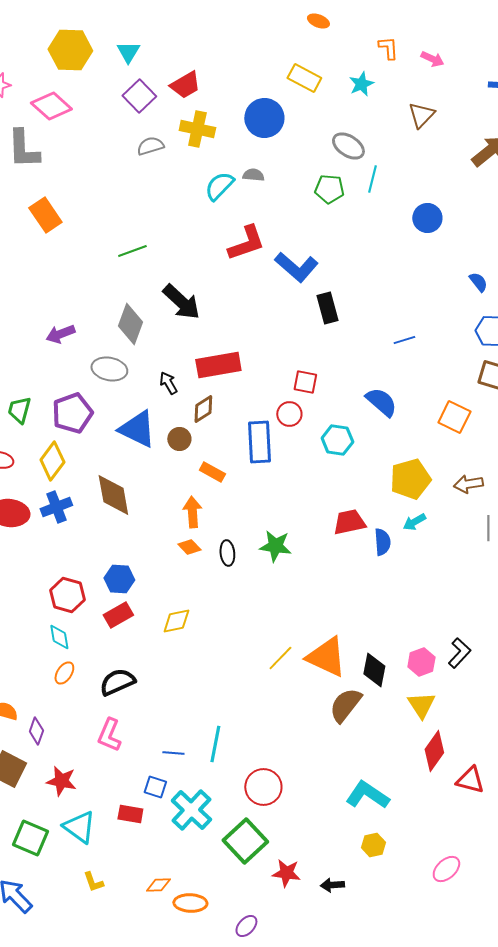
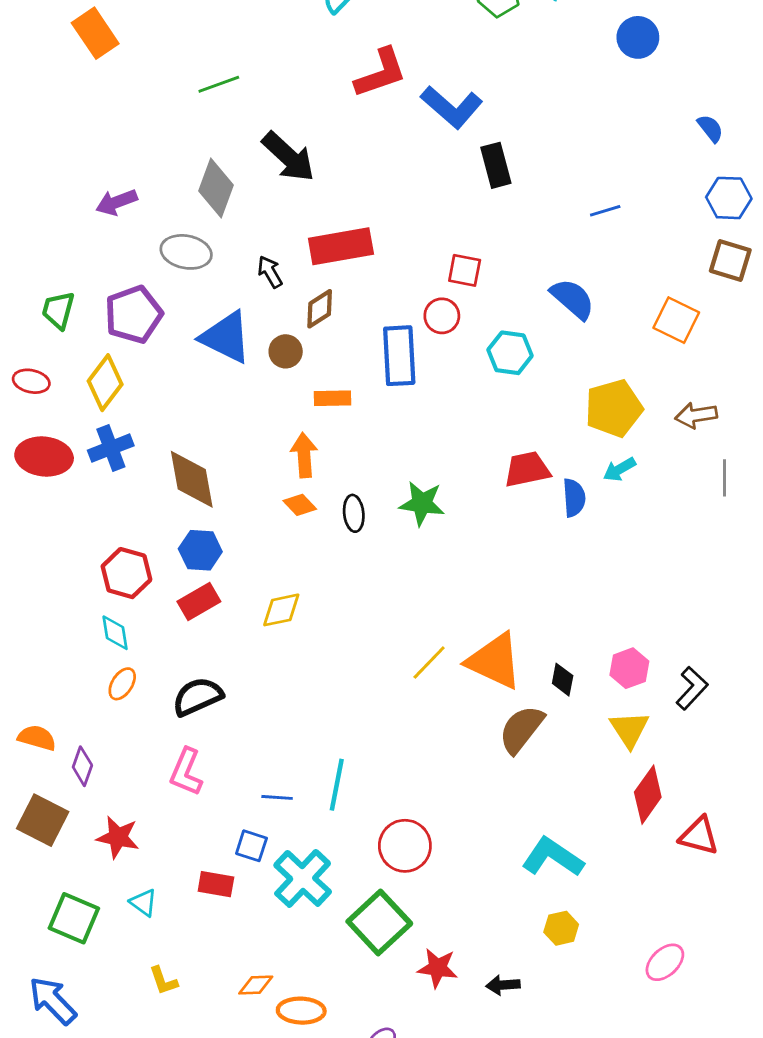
orange rectangle: (212, 472) -> (332, 398), turned -30
brown diamond: (113, 495) -> (192, 479), moved
black L-shape: (459, 653) -> (692, 688), moved
black diamond: (374, 670) -> (563, 680), size x0.7
cyan triangle: (79, 827) -> (143, 903), size x0.6

